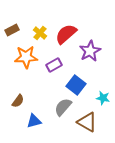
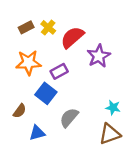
brown rectangle: (12, 30) -> (26, 27), moved
yellow cross: (40, 33) -> (48, 27), moved
blue square: (76, 85) -> (46, 93), moved
brown triangle: (87, 122) -> (110, 134), moved, turned -50

